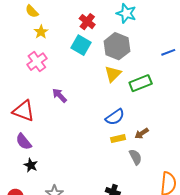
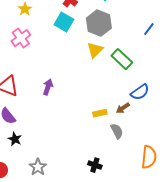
blue line: (168, 52) -> (149, 29), turned -32
green rectangle: (141, 83) -> (122, 59), turned 65
purple arrow: (60, 95) -> (48, 87), moved, turned 63
blue semicircle: (115, 117) -> (140, 92), moved

